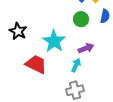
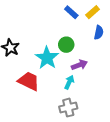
green circle: (81, 19) -> (66, 45), moved

